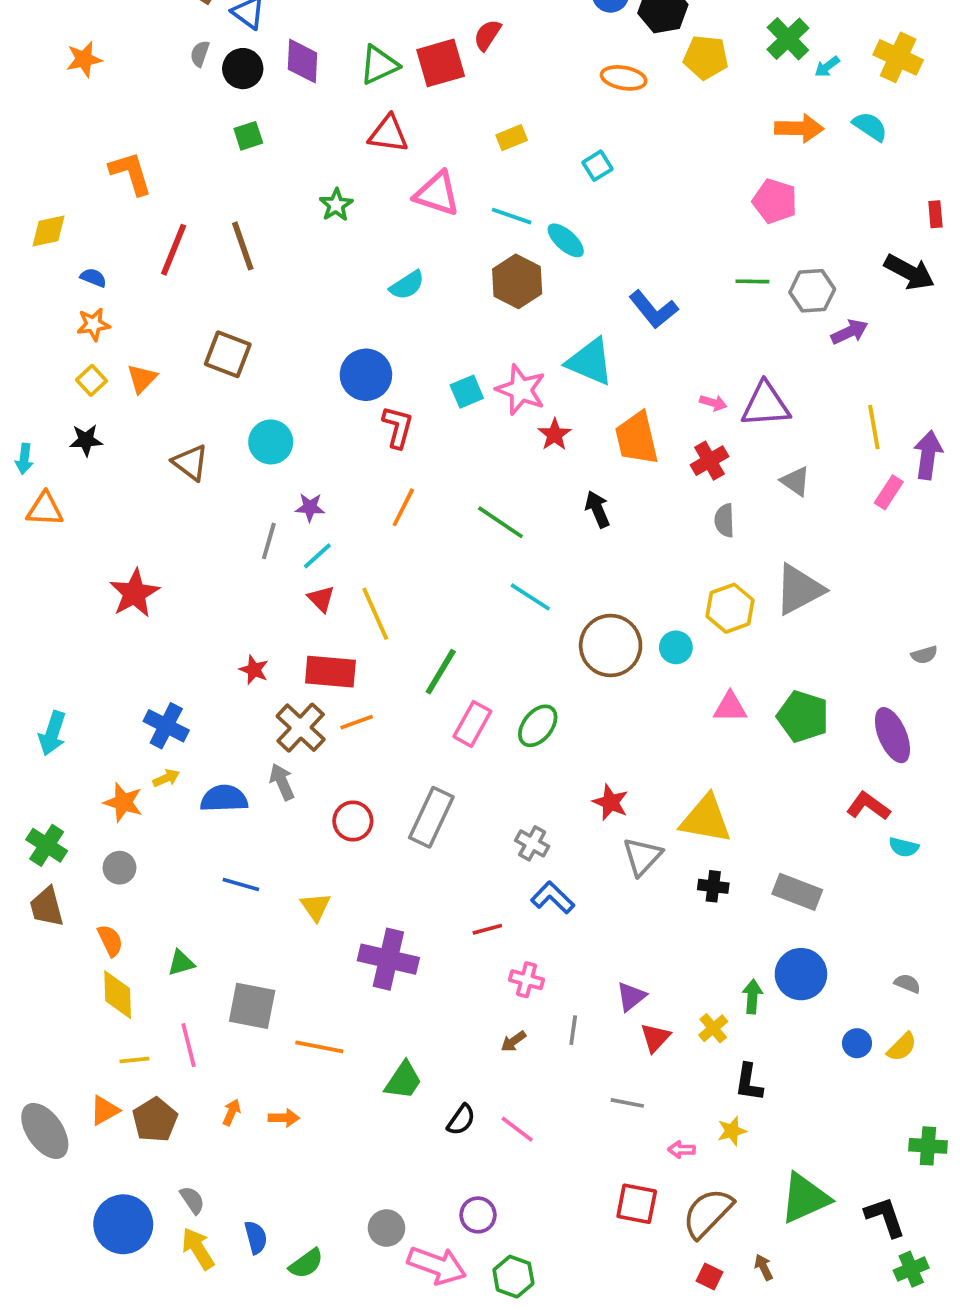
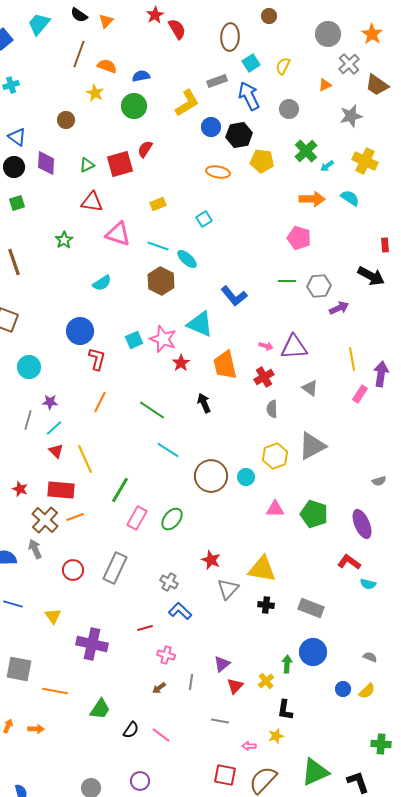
green triangle: (379, 65) -> (87, 165), size x0.7

